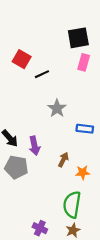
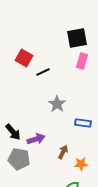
purple arrow: (34, 146) -> (36, 139), turned -96

